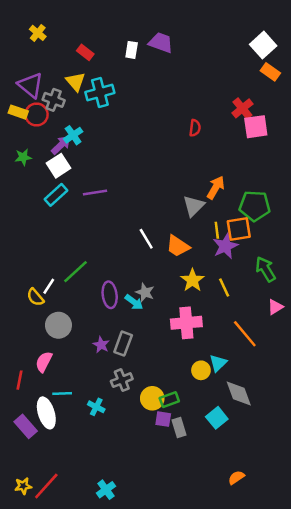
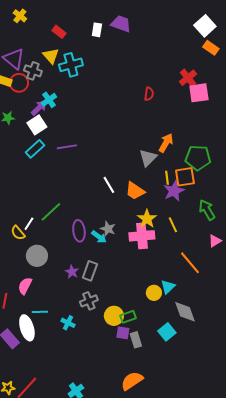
pink cross: (186, 323) -> (142, 236), moved
orange semicircle: (236, 477) -> (132, 381), moved, size x1.6

